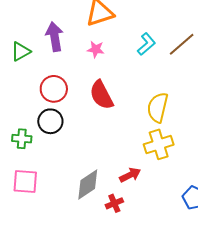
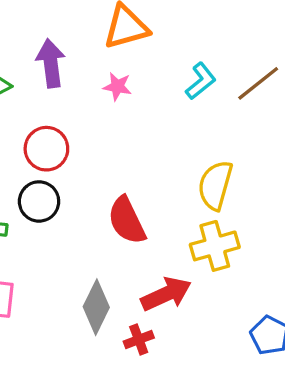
red semicircle: (101, 95) -> (127, 220), moved
red arrow: (130, 175) -> (166, 294), size x1.4
gray diamond: (88, 184) -> (96, 307), turned -32

